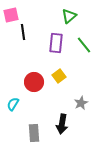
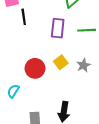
green line: (84, 45) -> (87, 30), turned -54
gray star: (81, 103) -> (83, 65), moved

